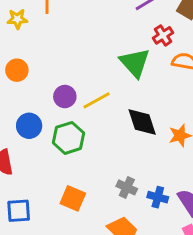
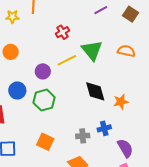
red cross: (163, 35) -> (63, 32), moved
yellow line: (97, 100) -> (67, 60), moved
gray cross: (127, 187) -> (83, 136), turned -32
blue cross: (158, 197) -> (104, 128), moved, turned -32

